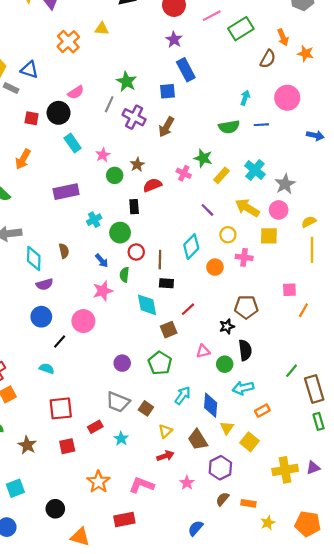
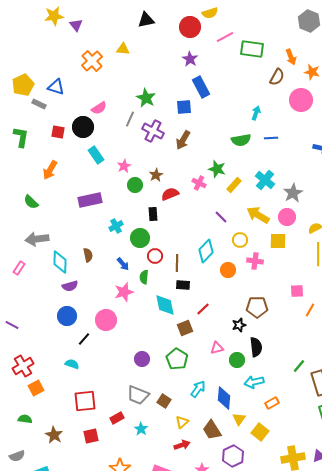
green rectangle: (241, 29) -> (252, 49), turned 40
pink circle: (287, 98) -> (301, 100), moved

